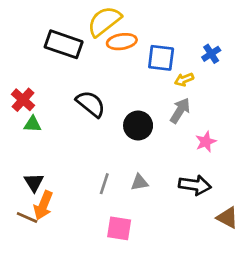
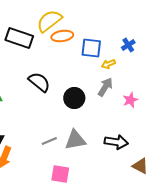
pink star: (206, 142) -> (130, 100), moved
gray triangle: (139, 182) -> (75, 140), size x1.6
gray line: (104, 184) -> (49, 141), turned 49

